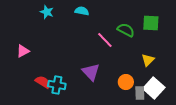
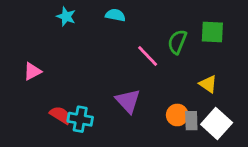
green semicircle: (126, 30) -> (177, 42), turned -96
yellow triangle: (148, 60) -> (208, 84), turned -40
gray rectangle: (140, 93) -> (191, 121), moved

